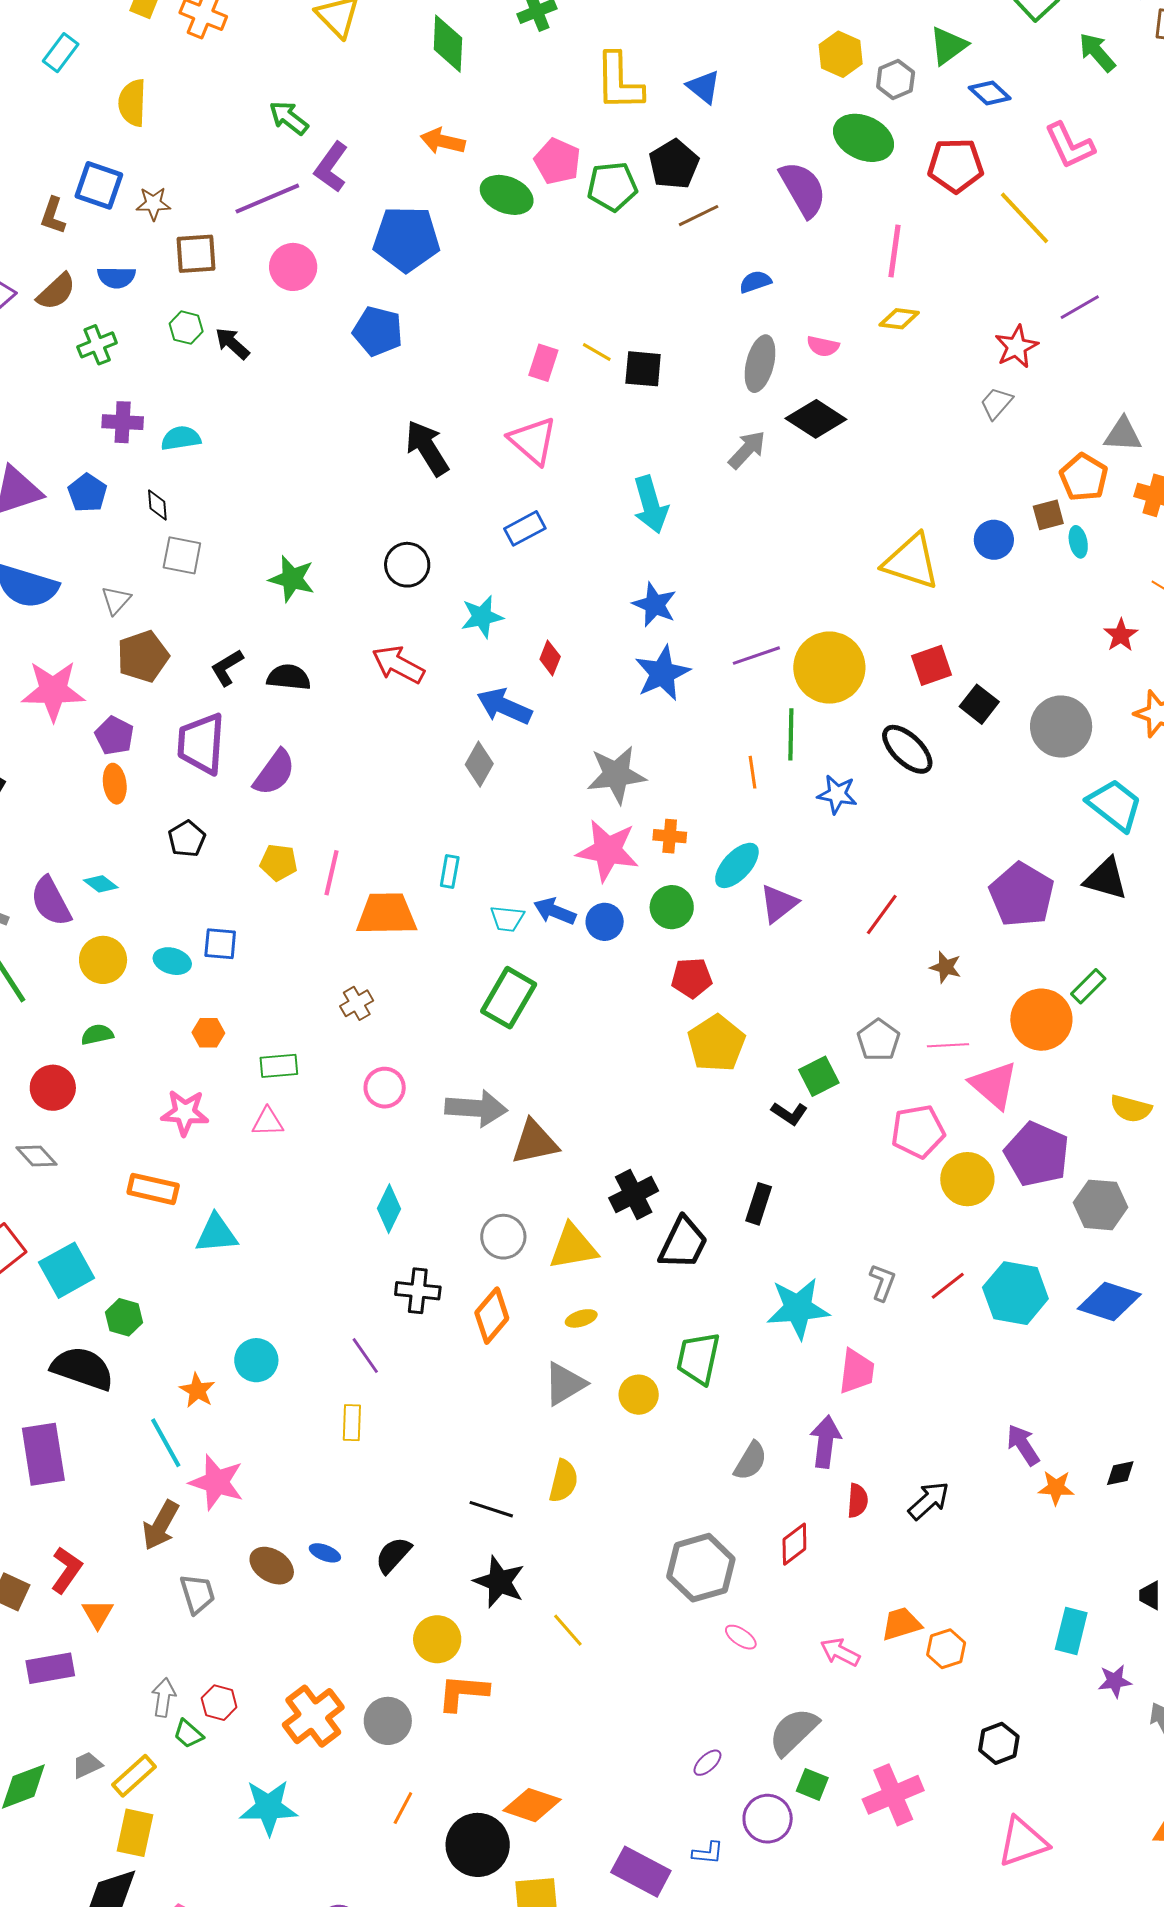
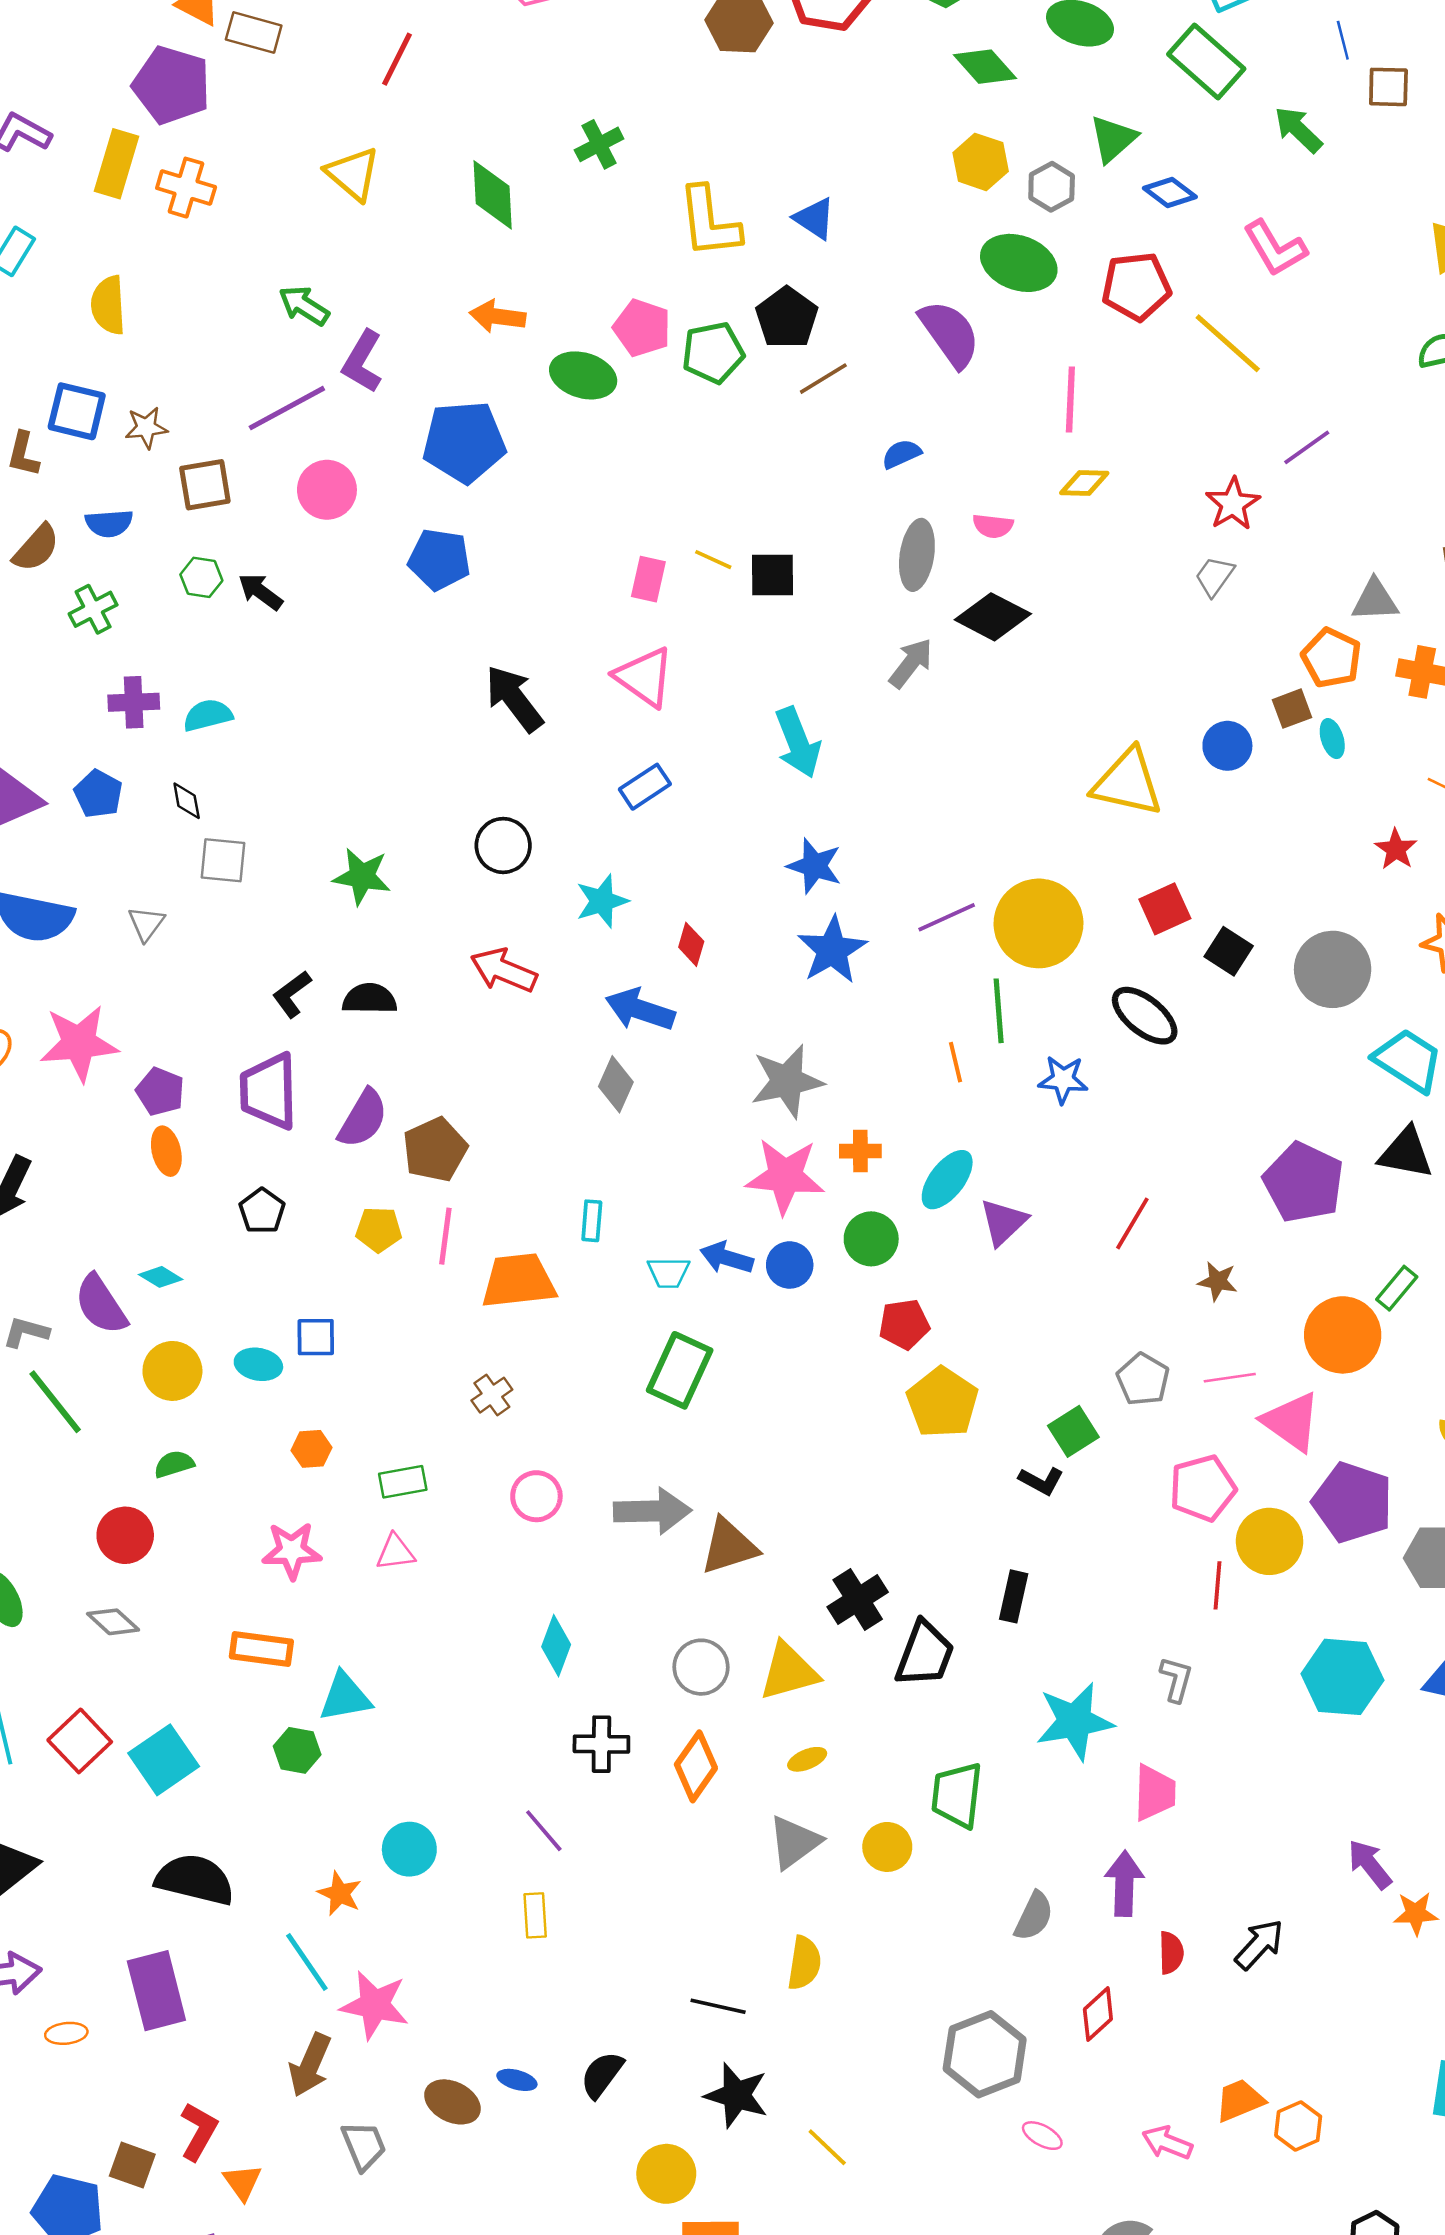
brown pentagon: (143, 656) -> (435, 1150), moved
red line: (948, 1286) -> (1217, 1585), moved, turned -42
green hexagon: (124, 1317) -> (297, 1750), moved

